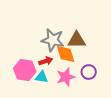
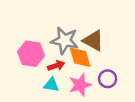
brown triangle: (77, 40) -> (93, 41), turned 30
pink hexagon: (25, 70) -> (31, 54), moved

